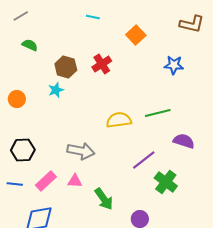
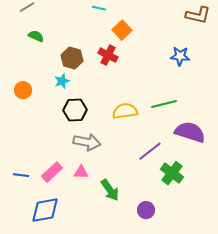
orange square: (136, 35) -> (122, 30), moved
red cross: (102, 64) -> (108, 55), turned -30
purple semicircle: (184, 141) -> (190, 132), size x1.4
black hexagon: (23, 150) -> (75, 110), moved

